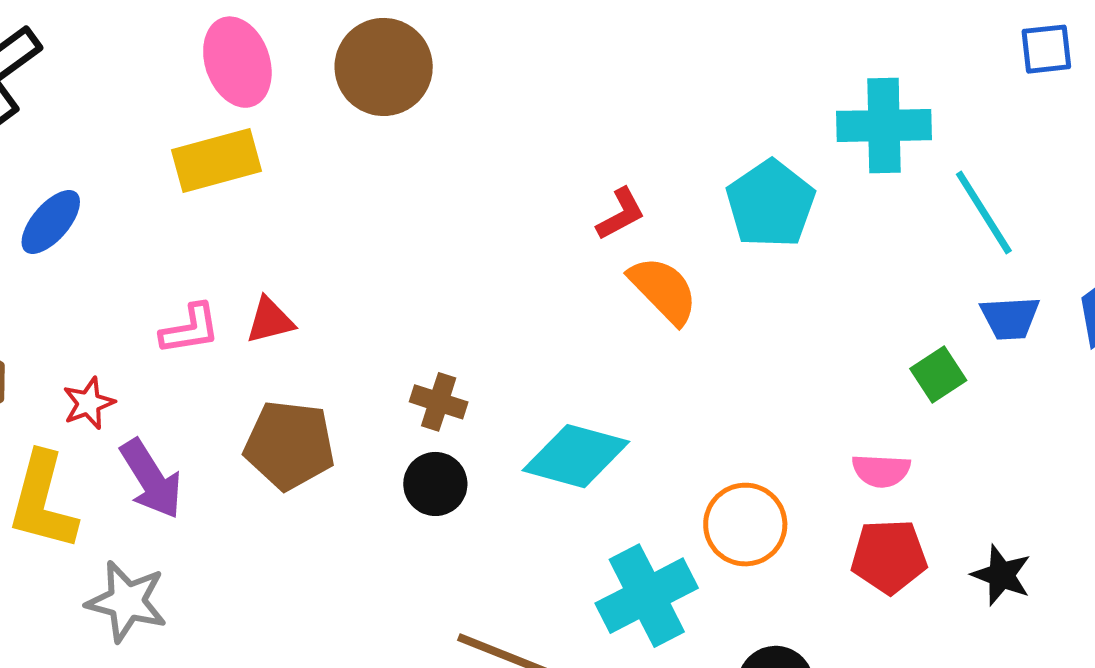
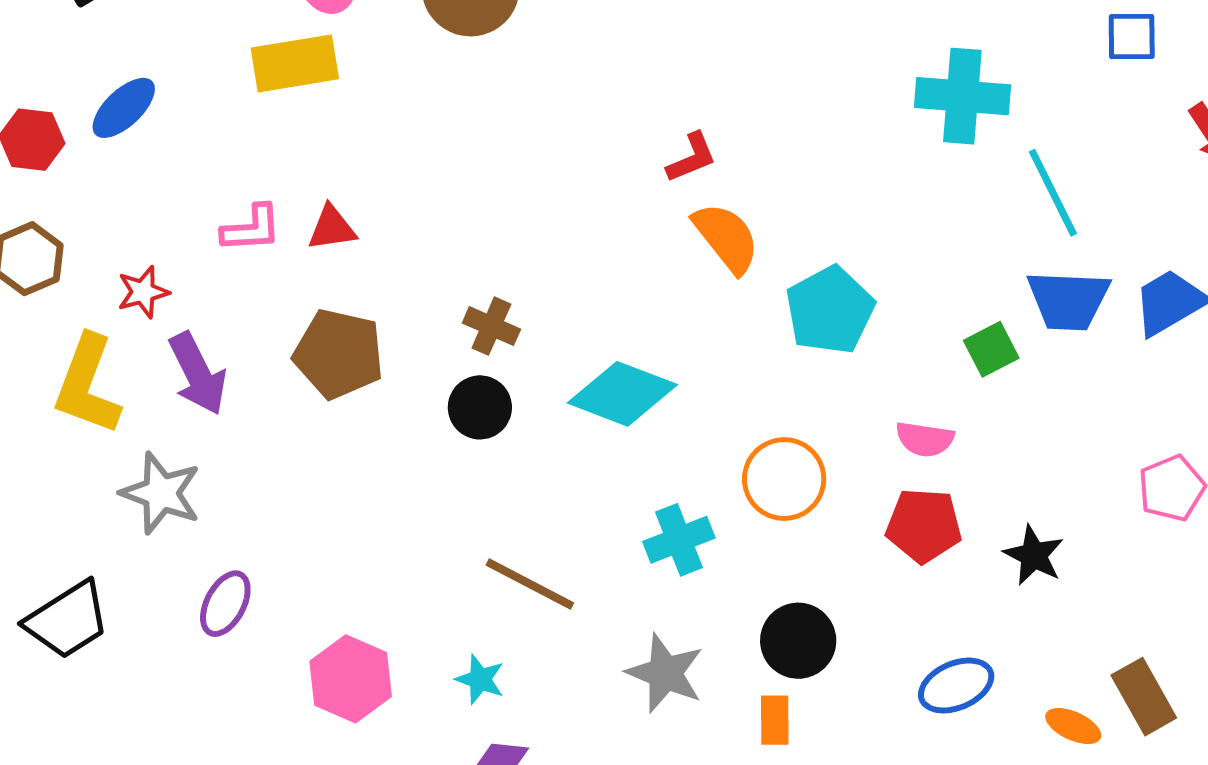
cyan pentagon: (771, 204) -> (830, 310), moved
blue trapezoid: (1010, 318) -> (1068, 300), size x1.4
cyan cross: (647, 596) -> (679, 540), size x0.7

